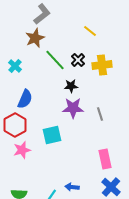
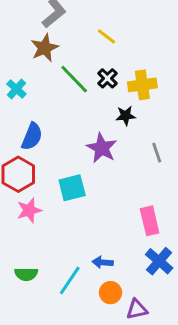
yellow line: (90, 31) -> (107, 36), moved
black star: (71, 86) -> (126, 116), moved
purple star: (73, 108) -> (102, 148), turned 30
gray line: (100, 114) -> (157, 153), moved

